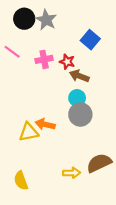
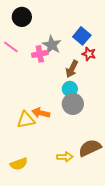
gray star: (46, 20) -> (52, 45), moved
red star: (67, 62) -> (89, 54), moved
brown arrow: (79, 76) -> (72, 69), turned -84
yellow semicircle: (21, 181) -> (19, 164), turned -90

